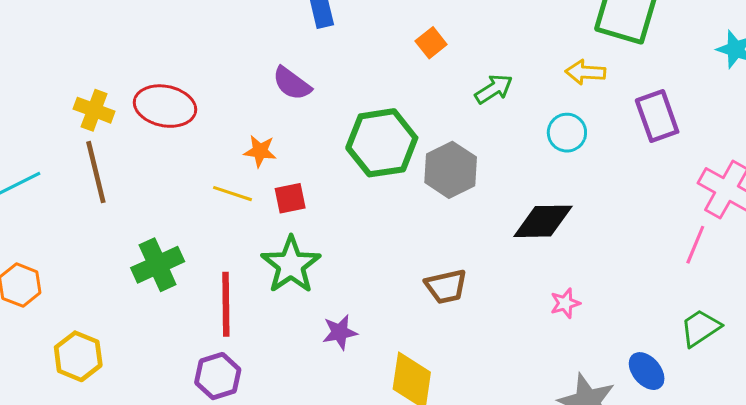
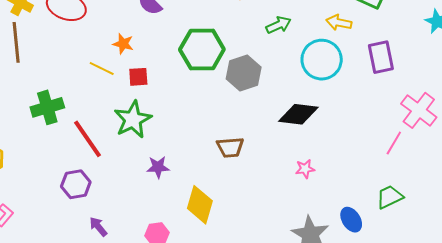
cyan circle: (567, 133) -> (322, 60), size x1.6
red line: (226, 304) -> (87, 139), turned -42

